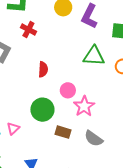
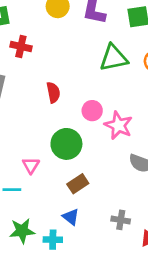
pink triangle: (13, 128) -> (31, 165), moved
brown rectangle: (63, 132) -> (78, 184), moved, turned -35

